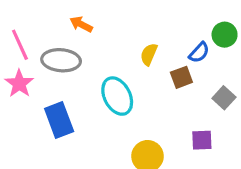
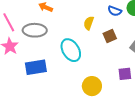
blue semicircle: (199, 52) -> (115, 11), moved, turned 72
blue rectangle: (59, 120) -> (36, 67), turned -75

